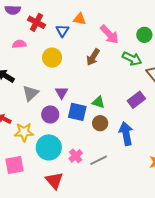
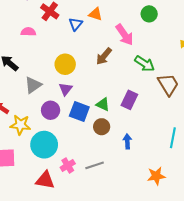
green circle: (144, 35) -> (149, 14), moved
yellow circle: (52, 58) -> (65, 64), moved
purple rectangle: (136, 100) -> (129, 100), moved, turned -36
blue arrow: (126, 134) -> (127, 141), size x0.6
pink cross: (76, 156) -> (68, 165), moved
red triangle: (54, 181) -> (45, 180), turned -48

